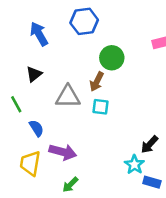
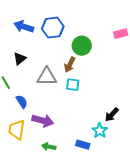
blue hexagon: (84, 21) -> (53, 28), moved
blue arrow: (39, 34) -> (24, 27), turned -42
blue rectangle: (152, 182) -> (83, 145), moved
green arrow: (70, 185) -> (49, 147), turned 56

